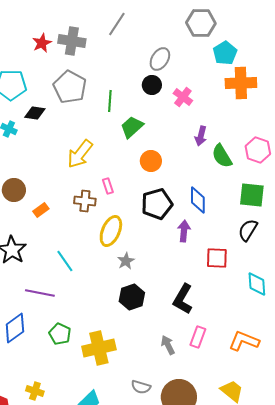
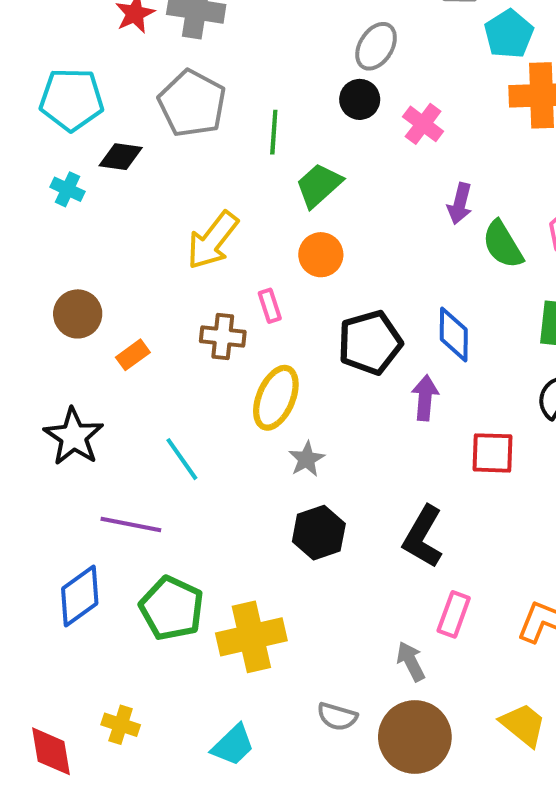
orange circle: (151, 161) -> (321, 255), moved
green pentagon: (60, 334) -> (172, 608), size x1.4
gray arrow: (168, 345) -> (411, 661), moved

